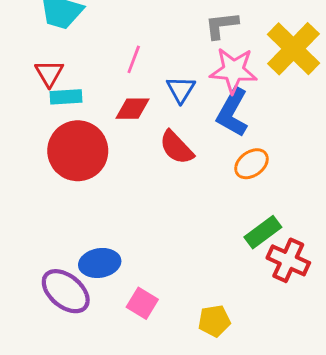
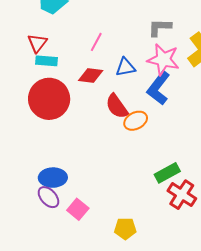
blue triangle: (181, 90) -> (125, 67), turned 40
orange ellipse: (251, 164) -> (136, 121), moved
purple ellipse: (66, 291) -> (48, 197), moved, size x0.7

